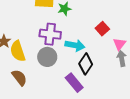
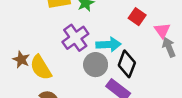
purple cross: (50, 34) -> (75, 38), turned -30
gray circle: (47, 57) -> (96, 65), moved

